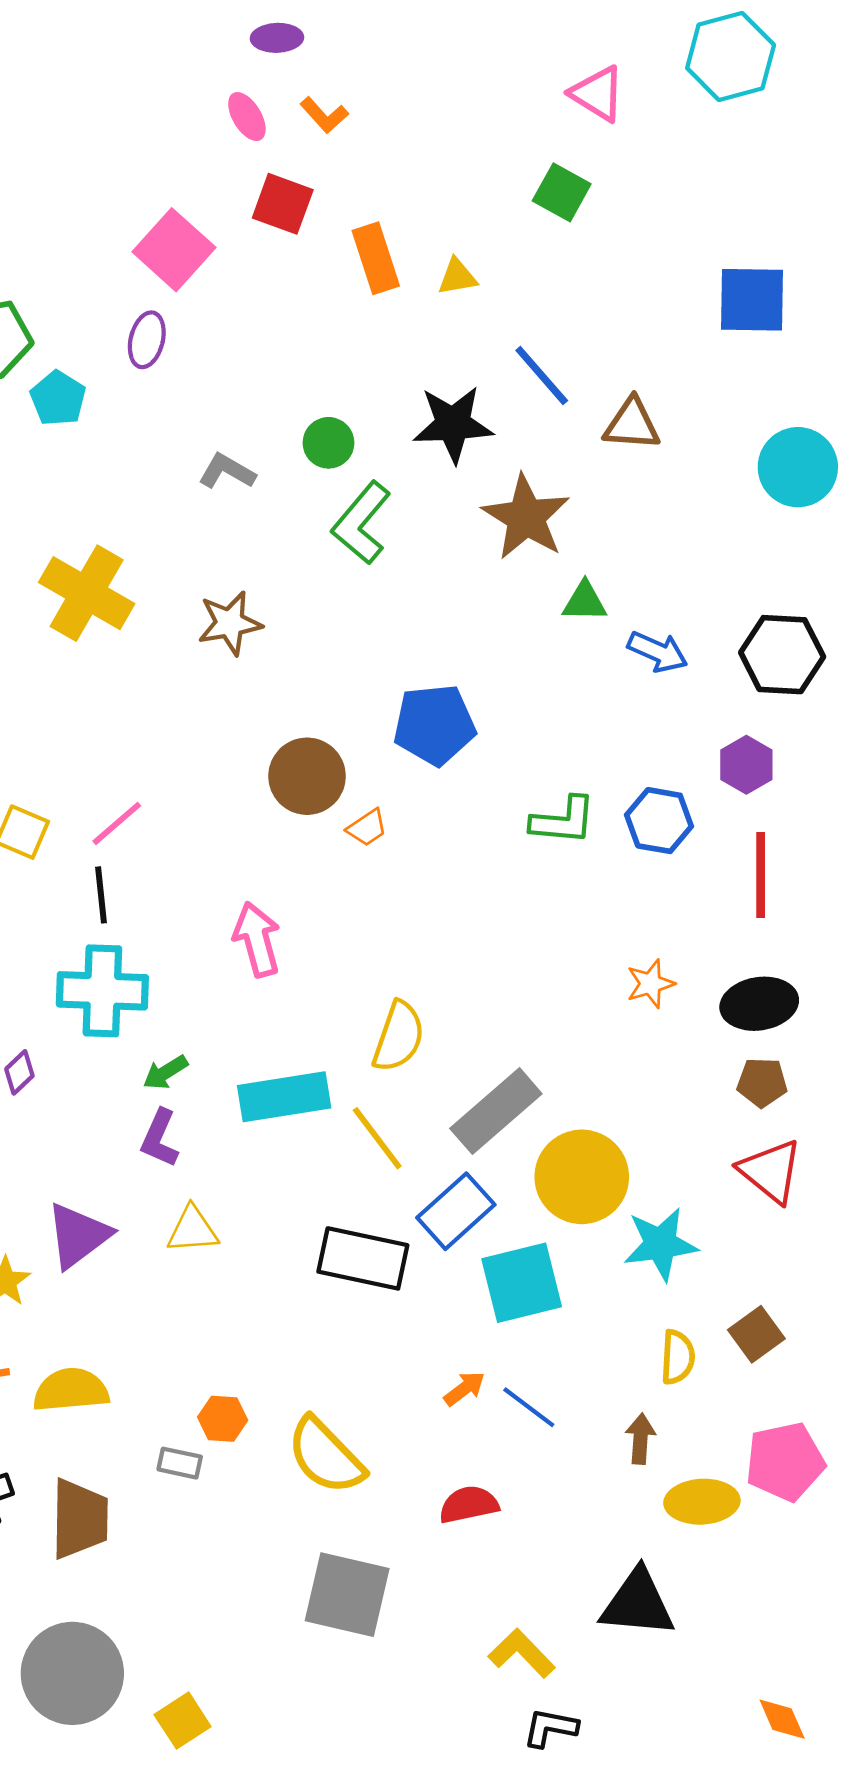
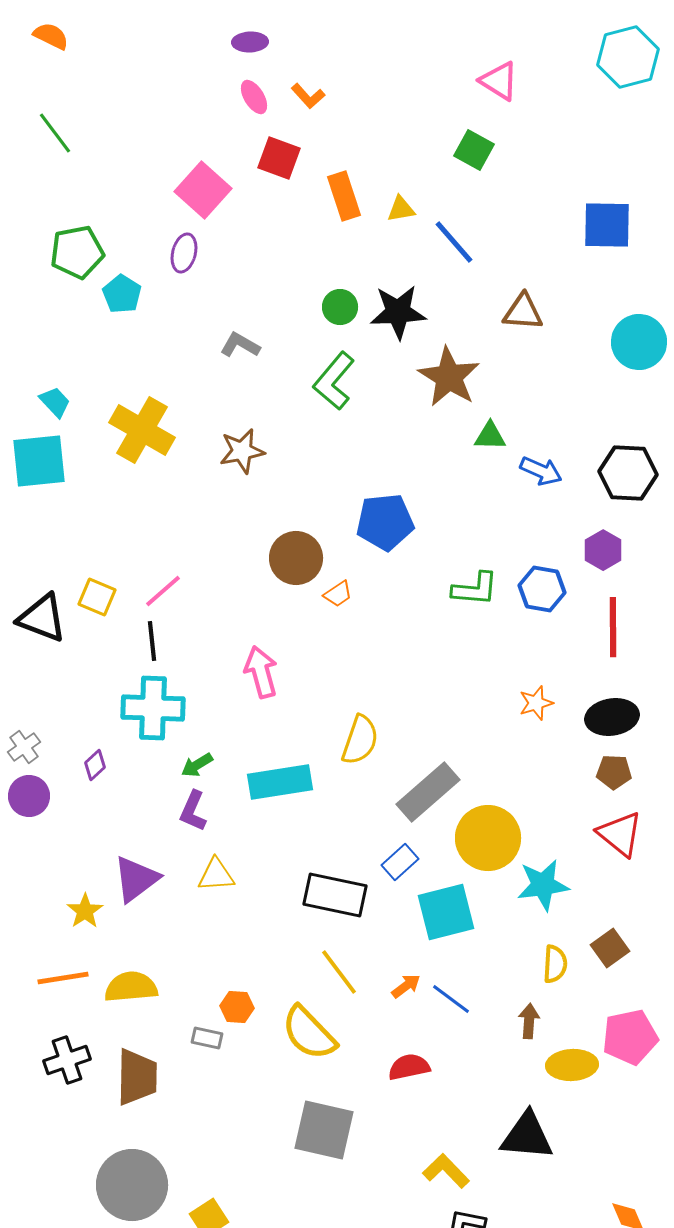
purple ellipse: (277, 38) -> (250, 42), moved
cyan hexagon: (731, 56) -> (628, 57), moved
blue line: (542, 376) -> (454, 242), moved
green circle: (328, 443) -> (340, 307), moved
yellow line: (377, 1138) -> (339, 972), moved
blue rectangle: (456, 1211) -> (400, 862), size x0.7

